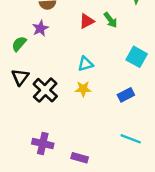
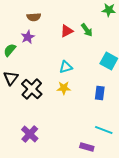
blue rectangle: (126, 95) -> (100, 93), turned -56
purple cross: (43, 144) -> (30, 134), turned 30
purple rectangle: (80, 158) -> (87, 147), moved

